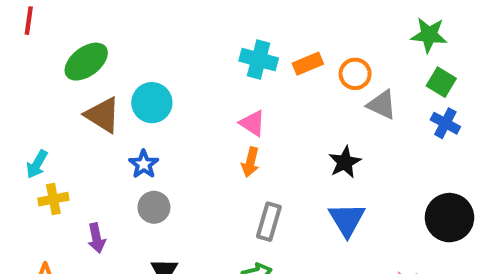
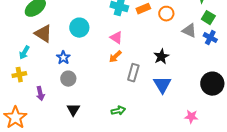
cyan circle: (152, 103) -> (79, 28), moved
gray triangle: (382, 105) -> (189, 31), moved
orange arrow: (250, 162) -> (115, 57), turned 32
cyan arrow: (37, 164) -> (24, 53), moved
gray rectangle: (269, 222) -> (133, 73), moved

